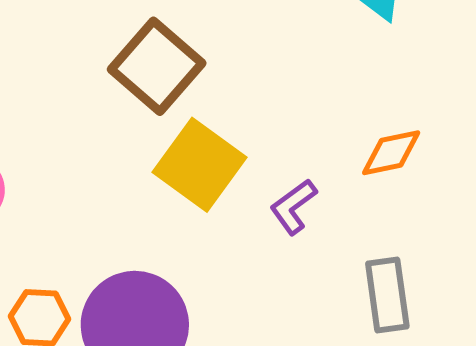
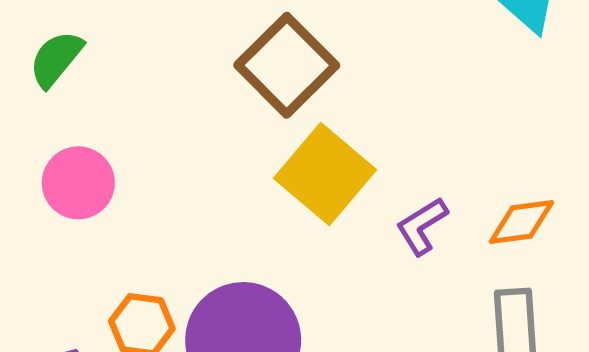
orange diamond: (391, 153) -> (521, 222), moved

